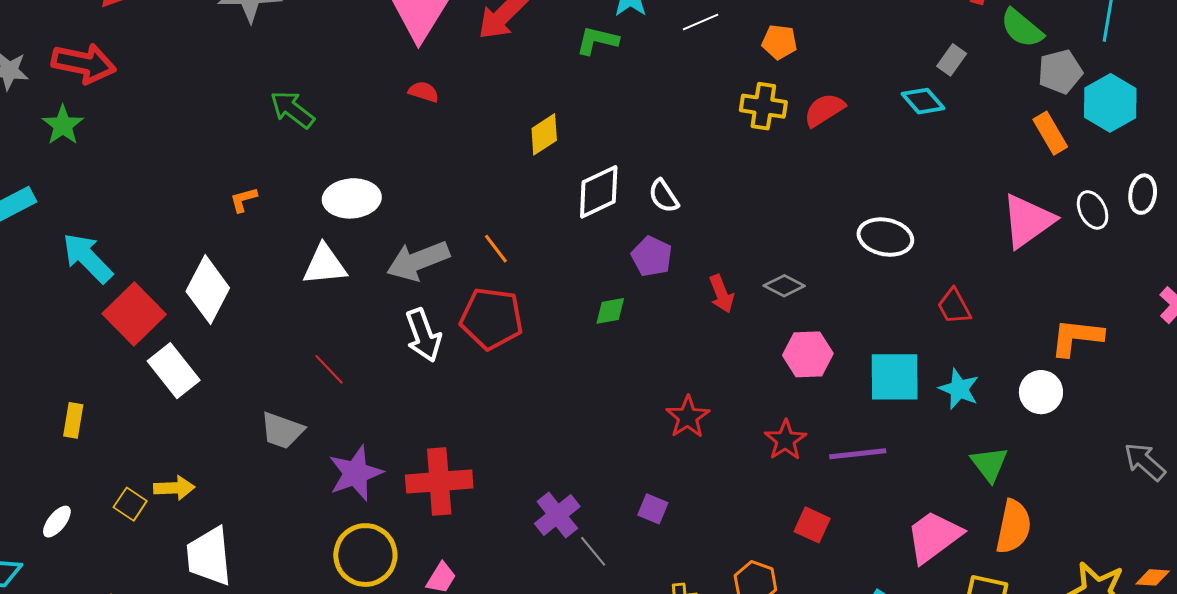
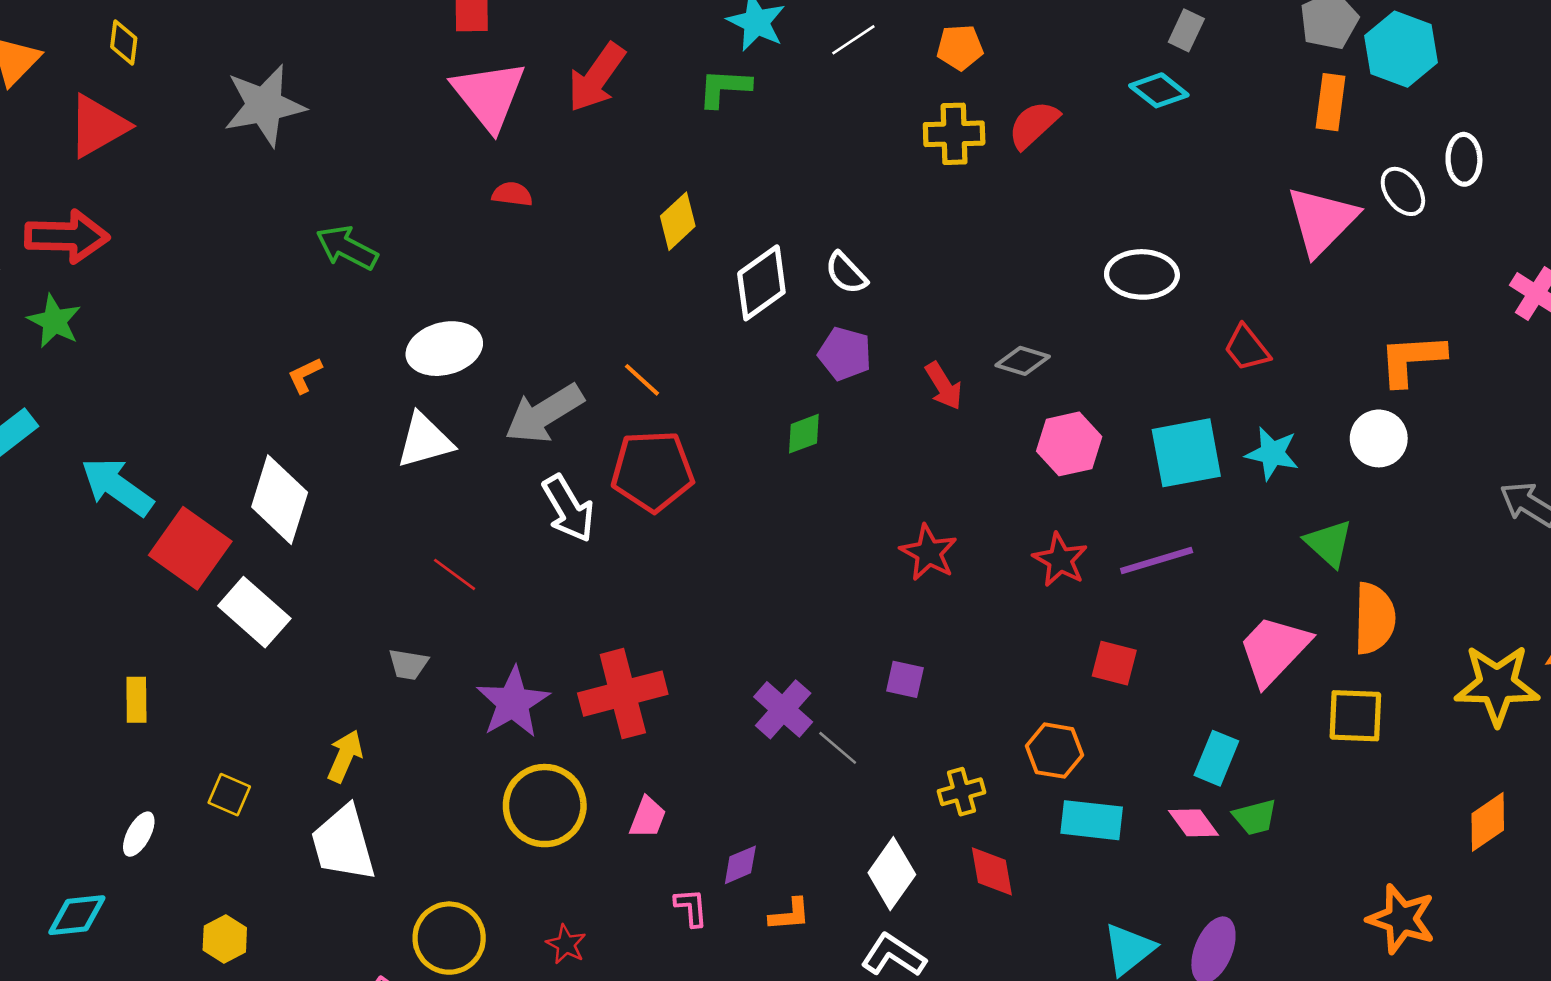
orange rectangle: (1050, 133) -> (1331, 102), turned 48
gray trapezoid: (282, 431) -> (408, 664), size x0.7
yellow arrow: (174, 488) -> (345, 756), moved, turned -54

